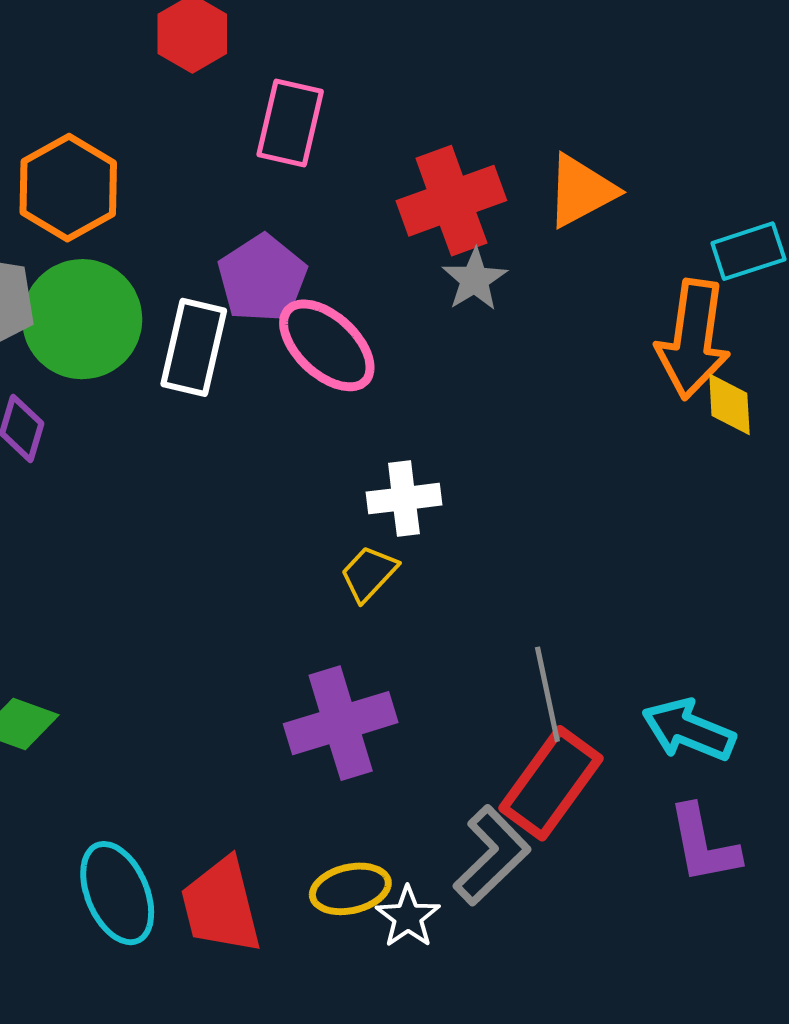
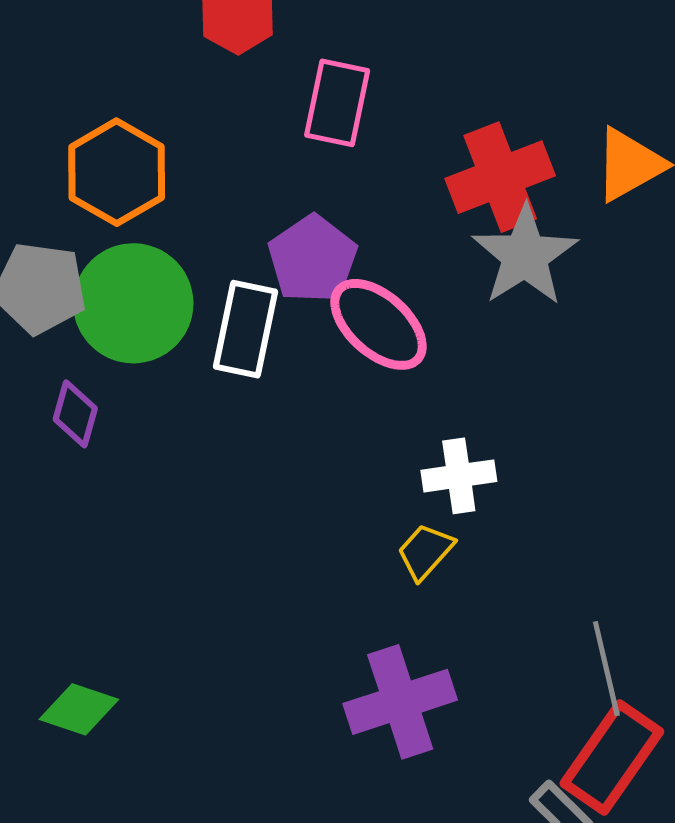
gray star: (475, 280) -> (525, 256), size x1.6

